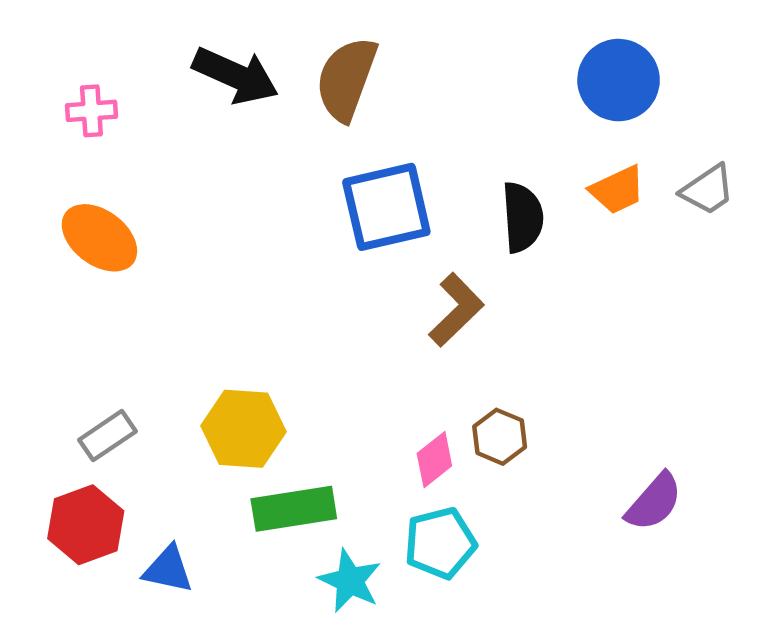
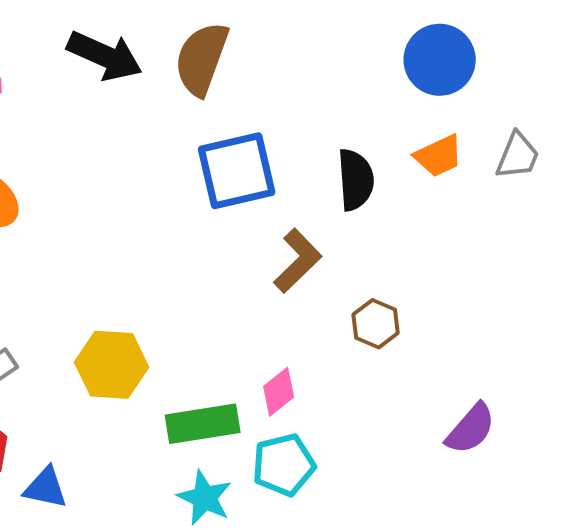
gray trapezoid: (708, 190) -> (518, 156), turned -34
brown hexagon: (500, 437) -> (376, 324), moved
green rectangle: (294, 509) -> (203, 424), moved

